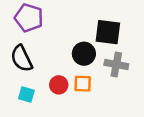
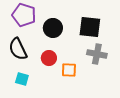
black circle: (84, 54) -> (53, 28), moved
red circle: (59, 85) -> (49, 58), moved

